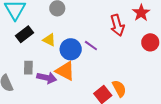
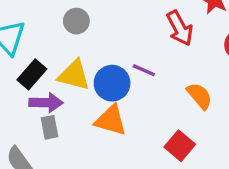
yellow triangle: (49, 40) -> (74, 75), size x1.5
purple arrow: (47, 78) -> (46, 103), moved
orange semicircle: (119, 88) -> (200, 96), moved

